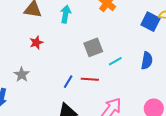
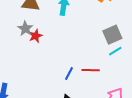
gray square: (93, 47) -> (112, 35), moved
gray star: (22, 75) -> (25, 29), moved

